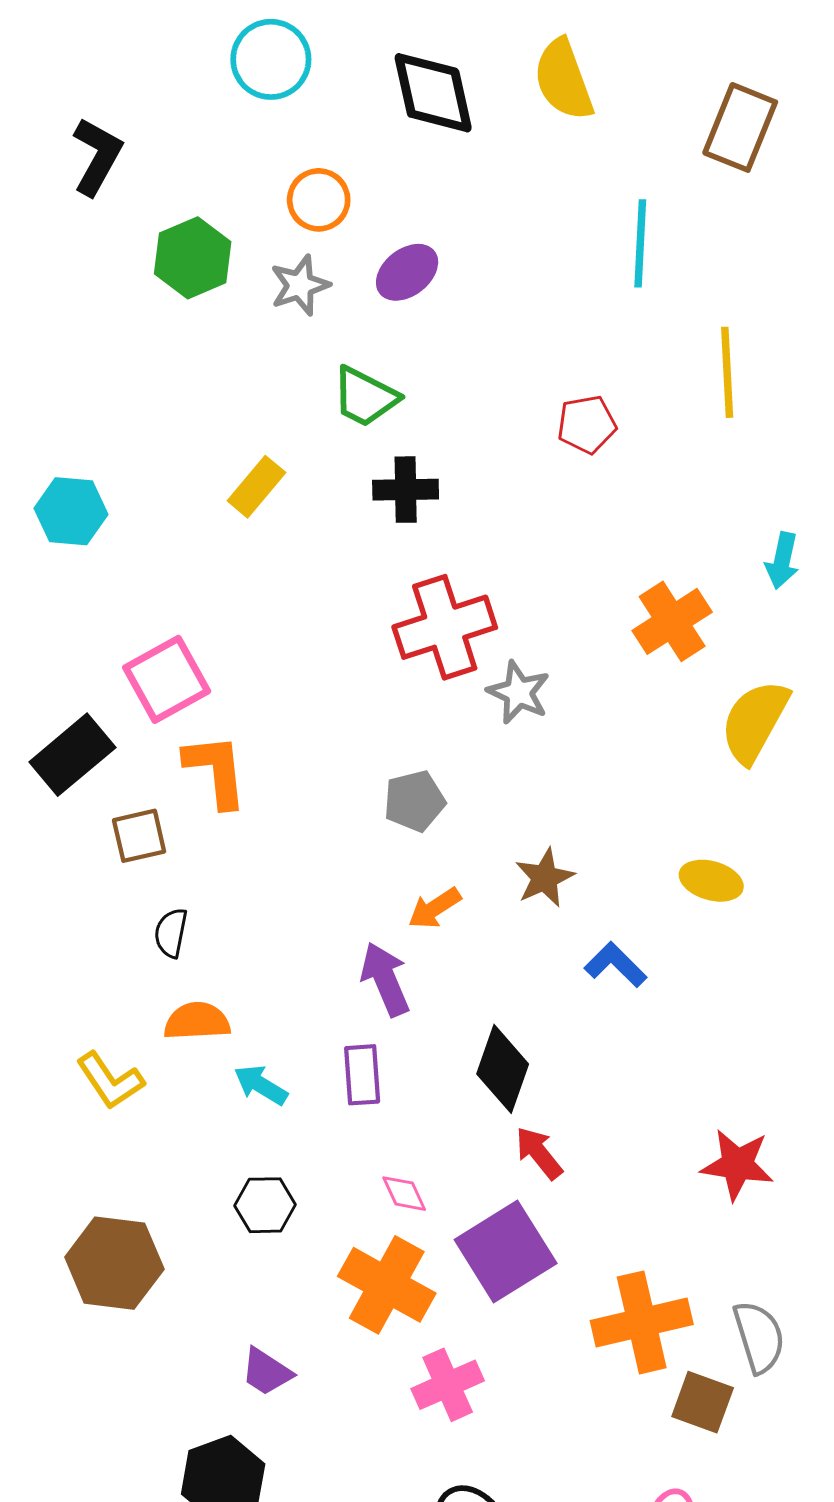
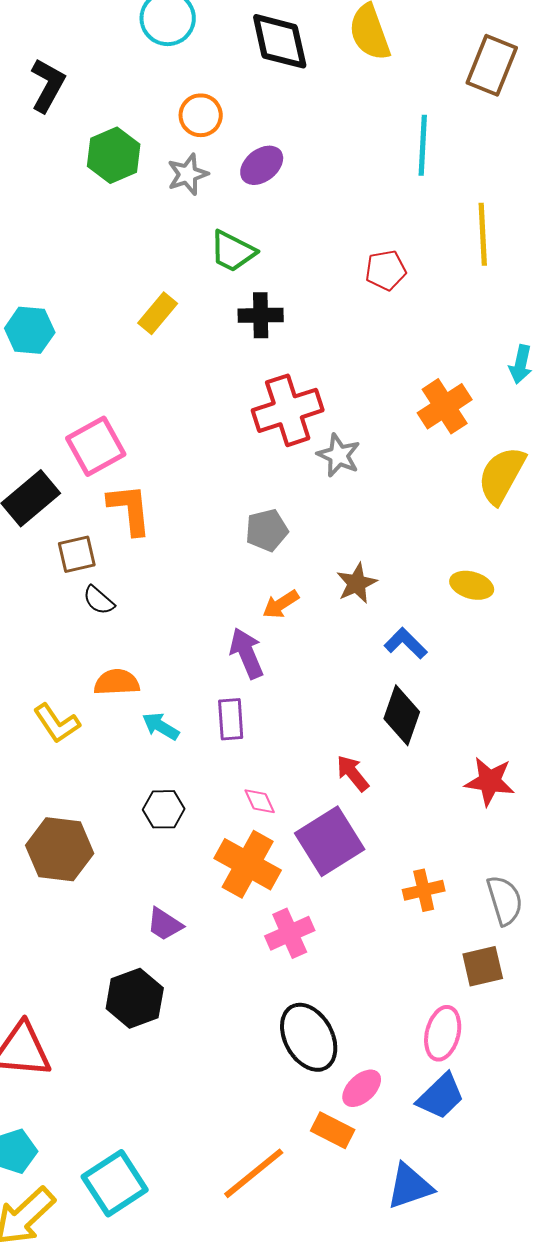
black semicircle: (171, 933) -> (99, 600), moved, turned -60
black diamond: (503, 1069) -> (402, 715), moved
orange cross: (642, 1322) -> (424, 890), size x0.6
brown square: (703, 1402) -> (483, 966), moved, turned -33

